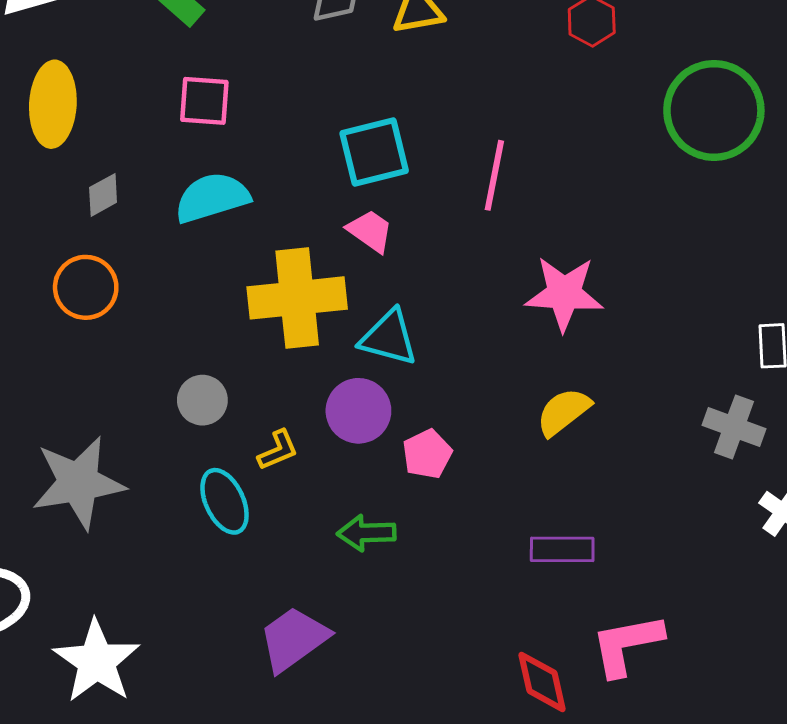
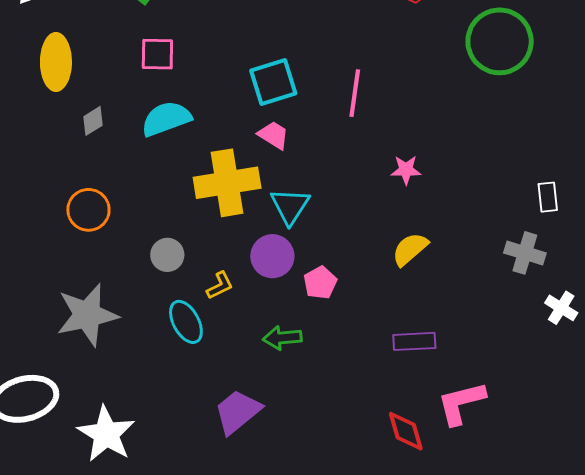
orange circle: (86, 287) -> (88, 210), moved
pink star: (564, 294) -> (406, 170), size x0.6
cyan triangle: (389, 338) -> (290, 206), turned 51

